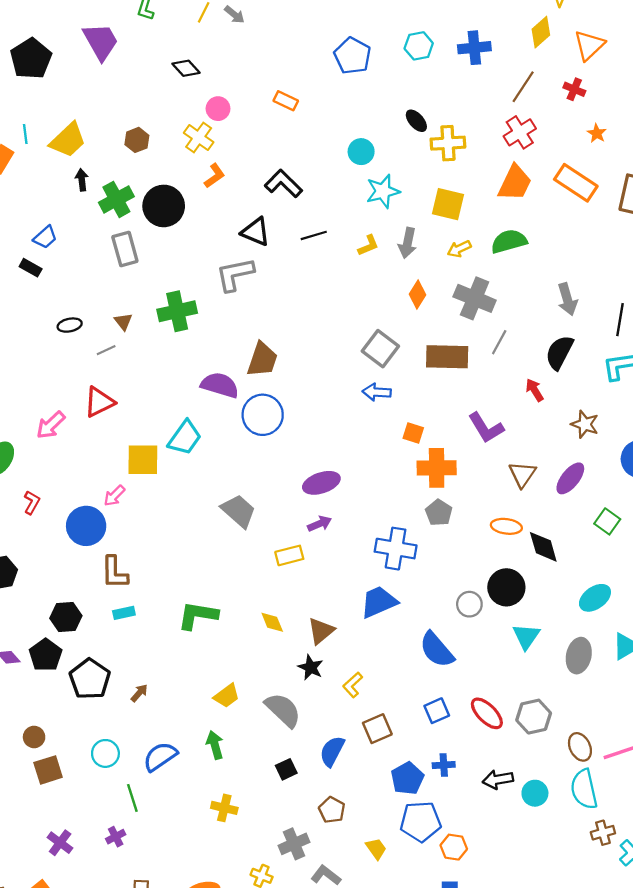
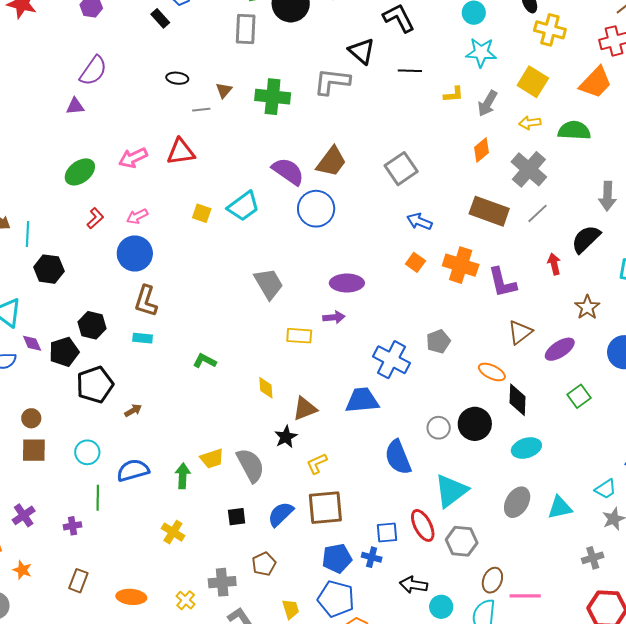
gray square: (380, 349) -> (401, 169), moved
orange square: (413, 433) -> (415, 262), moved
yellow square: (143, 460) -> (202, 213), size x0.6
orange cross: (437, 468) -> (461, 265), moved
pink arrow: (114, 496) -> (137, 216), moved
cyan ellipse: (595, 598) -> (526, 448), moved
green L-shape: (198, 615) -> (205, 361), size x0.6
cyan triangle: (526, 636) -> (451, 491), moved, size x1.4
yellow trapezoid: (227, 696) -> (212, 459), moved
blue square: (437, 711) -> (387, 532), moved
brown square: (377, 729) -> (325, 508), size x1.4
brown ellipse: (580, 747) -> (492, 580), turned 30

